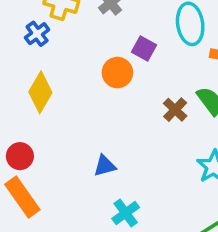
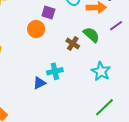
cyan cross: (126, 213) -> (55, 71), moved, turned 35

